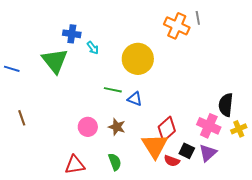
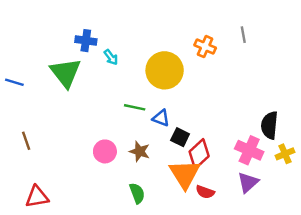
gray line: (198, 18) -> (243, 35), moved
orange cross: (177, 26) -> (205, 47), moved, size x0.7
black square: (187, 151) -> (180, 137), moved
red triangle: (75, 165) -> (37, 197), moved

